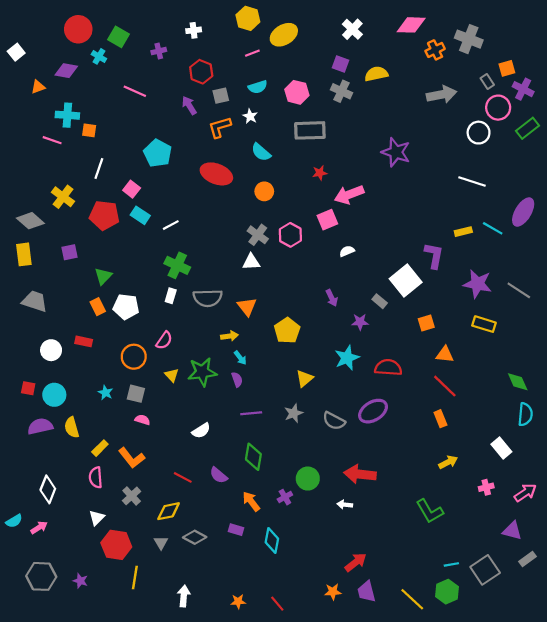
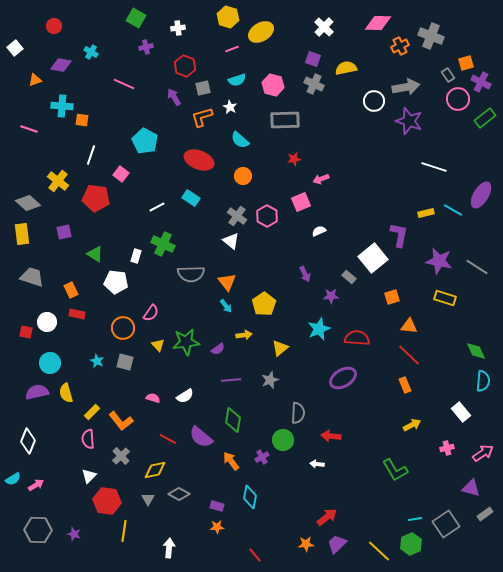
red circle: (78, 29) -> (54, 26), moved, size x0.6
green square: (118, 37) -> (136, 18), moved
white circle: (479, 133) -> (374, 101), moved
pink line: (52, 140) -> (29, 129), moved
purple star: (396, 152) -> (409, 121), moved
pink arrow: (349, 195) -> (321, 179), size x0.6
cyan rectangle: (140, 215) -> (191, 198), moved
white triangle: (251, 262) -> (231, 241), turned 42
green triangle: (103, 276) -> (95, 254), turned -42
white rectangle: (171, 296) -> (136, 256), moved
orange rectangle: (98, 307) -> (71, 290), moved
yellow arrow: (229, 336) -> (244, 335), moved
cyan arrow: (240, 358) -> (226, 306), moved
purple semicircle: (237, 380) -> (218, 349), turned 72
red square: (28, 388) -> (26, 332), moved
pink semicircle: (142, 420) -> (153, 398), moved
gray semicircle: (334, 421) -> (298, 413), moved, turned -115
red arrow: (360, 474) -> (331, 436), size x0.7
purple semicircle: (219, 475) -> (201, 437), size x1.4
white diamond: (48, 489) -> (28, 441), moved
purple rectangle: (236, 530) -> (217, 506), moved
purple trapezoid: (367, 592) -> (337, 544), turned 60
orange star: (238, 601) -> (217, 527), moved

